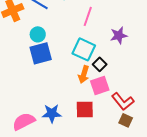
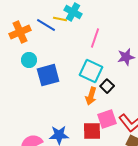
cyan circle: (38, 34) -> (29, 60), moved
pink square: (100, 85) -> (107, 119), moved

